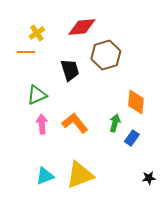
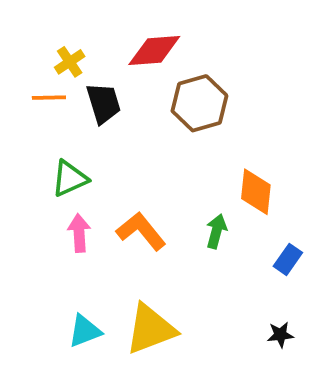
black trapezoid: (70, 70) -> (103, 103), moved
blue rectangle: (132, 138) -> (288, 259), moved

